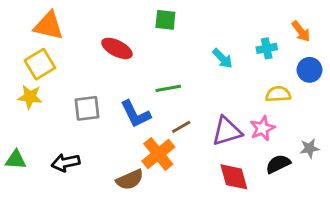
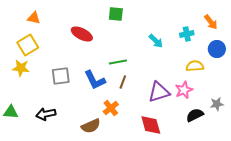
orange triangle: (48, 26) -> (34, 18), size x0.6
brown line: (181, 127) -> (123, 82), moved, turned -40
orange cross: (158, 154) -> (111, 108), size x0.7
red diamond: (234, 177) -> (151, 125), moved

